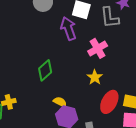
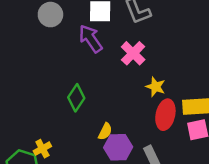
yellow star: (95, 77) -> (156, 87), moved
yellow semicircle: (60, 102) -> (105, 131), turned 104

